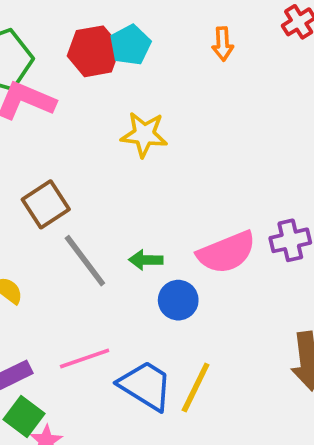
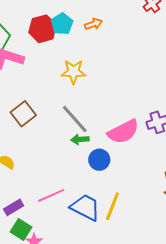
orange arrow: (223, 44) -> (93, 24), moved, turned -102
gray line: (85, 261) -> (75, 119), moved

